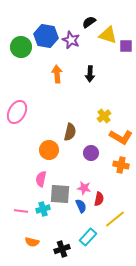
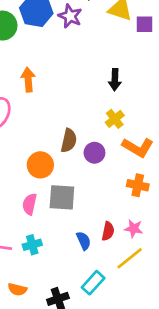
orange arrow: (57, 74) -> (28, 80), moved
black arrow: (90, 74) -> (115, 80), moved
purple circle: (91, 153) -> (94, 153), moved
pink star: (84, 188) -> (134, 229), moved
gray square: (60, 194) -> (62, 197), moved

